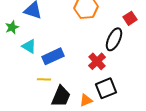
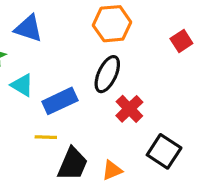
black ellipse: (114, 39) -> (107, 74), moved
black square: (106, 88) -> (164, 151), moved, turned -35

